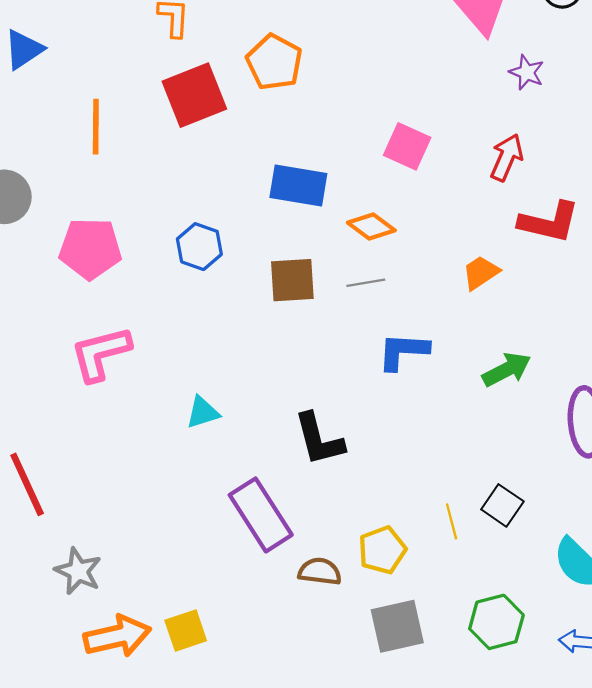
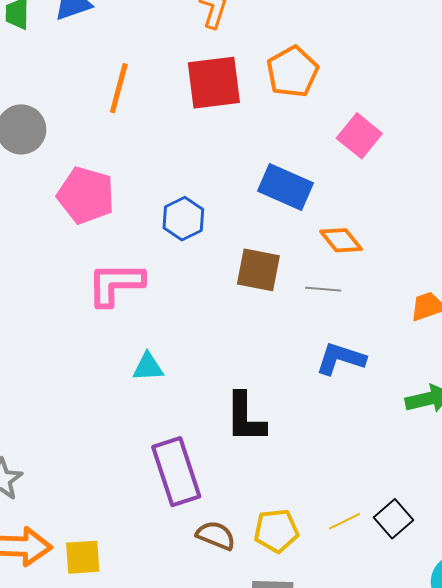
pink square: (407, 146) -> (359, 136), moved
pink L-shape: (101, 354) -> (115, 284), moved
yellow line: (452, 521) -> (345, 521), turned 64

